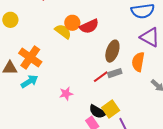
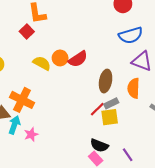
yellow semicircle: (63, 31) -> (42, 63), moved
cyan arrow: (29, 81) -> (14, 125), moved, turned -30
pink star: (66, 94) -> (31, 134), moved
yellow square: (111, 109) -> (110, 117), moved, turned 36

